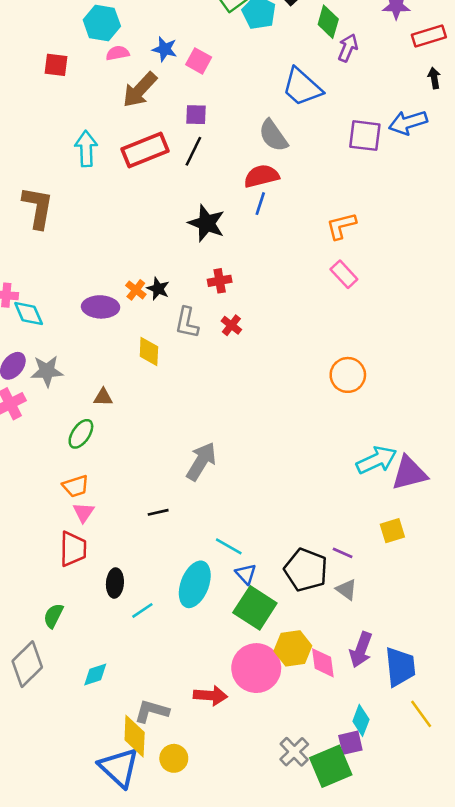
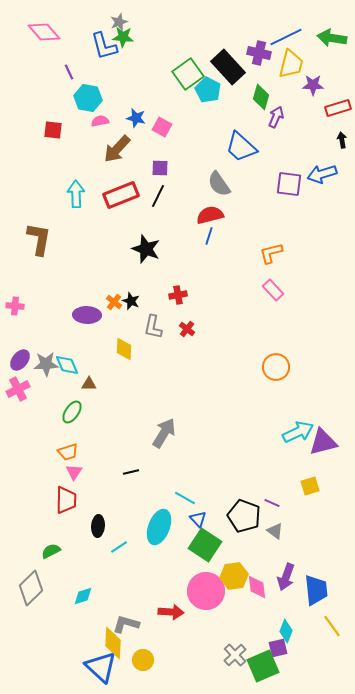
black star: (207, 223) -> (146, 249), moved
cyan diamond: (29, 313) -> (67, 365), moved
green semicircle: (53, 616) -> (51, 551), turned 36

